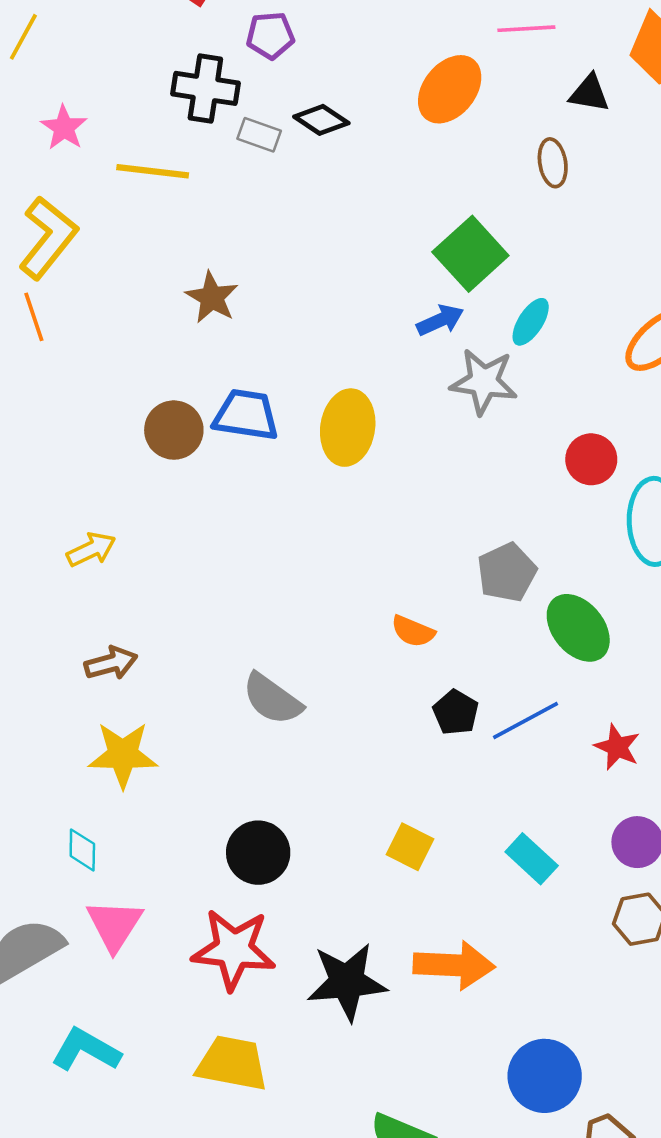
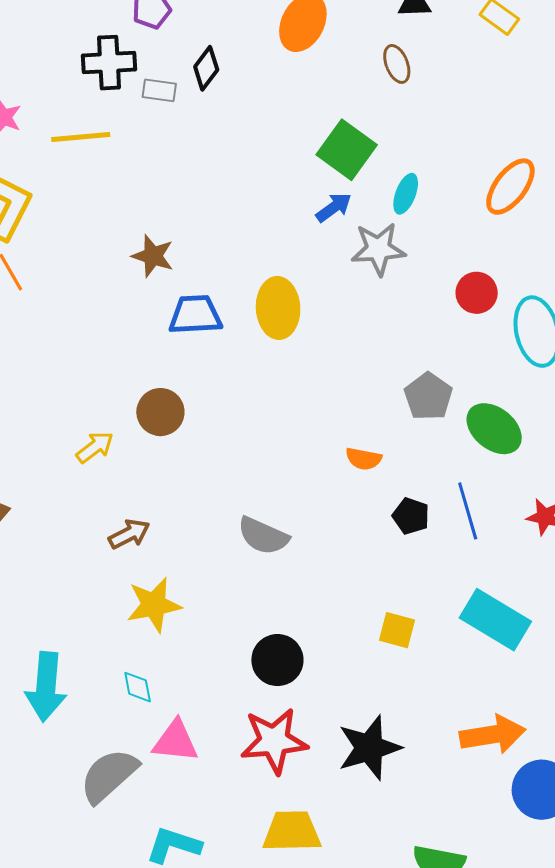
black diamond: (321, 120) -> (206, 68), turned -75
brown star: (212, 297) -> (153, 256), moved
brown circle: (174, 430) -> (160, 412), moved
blue line: (526, 721) -> (468, 511), turned -66
cyan rectangle: (532, 859) -> (495, 620), size x1.6
pink triangle: (115, 925) -> (176, 741), turned -45
orange arrow: (454, 965) -> (493, 735), moved

